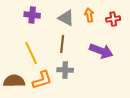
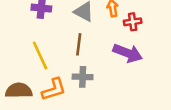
red cross: (113, 19) -> (133, 22), moved

